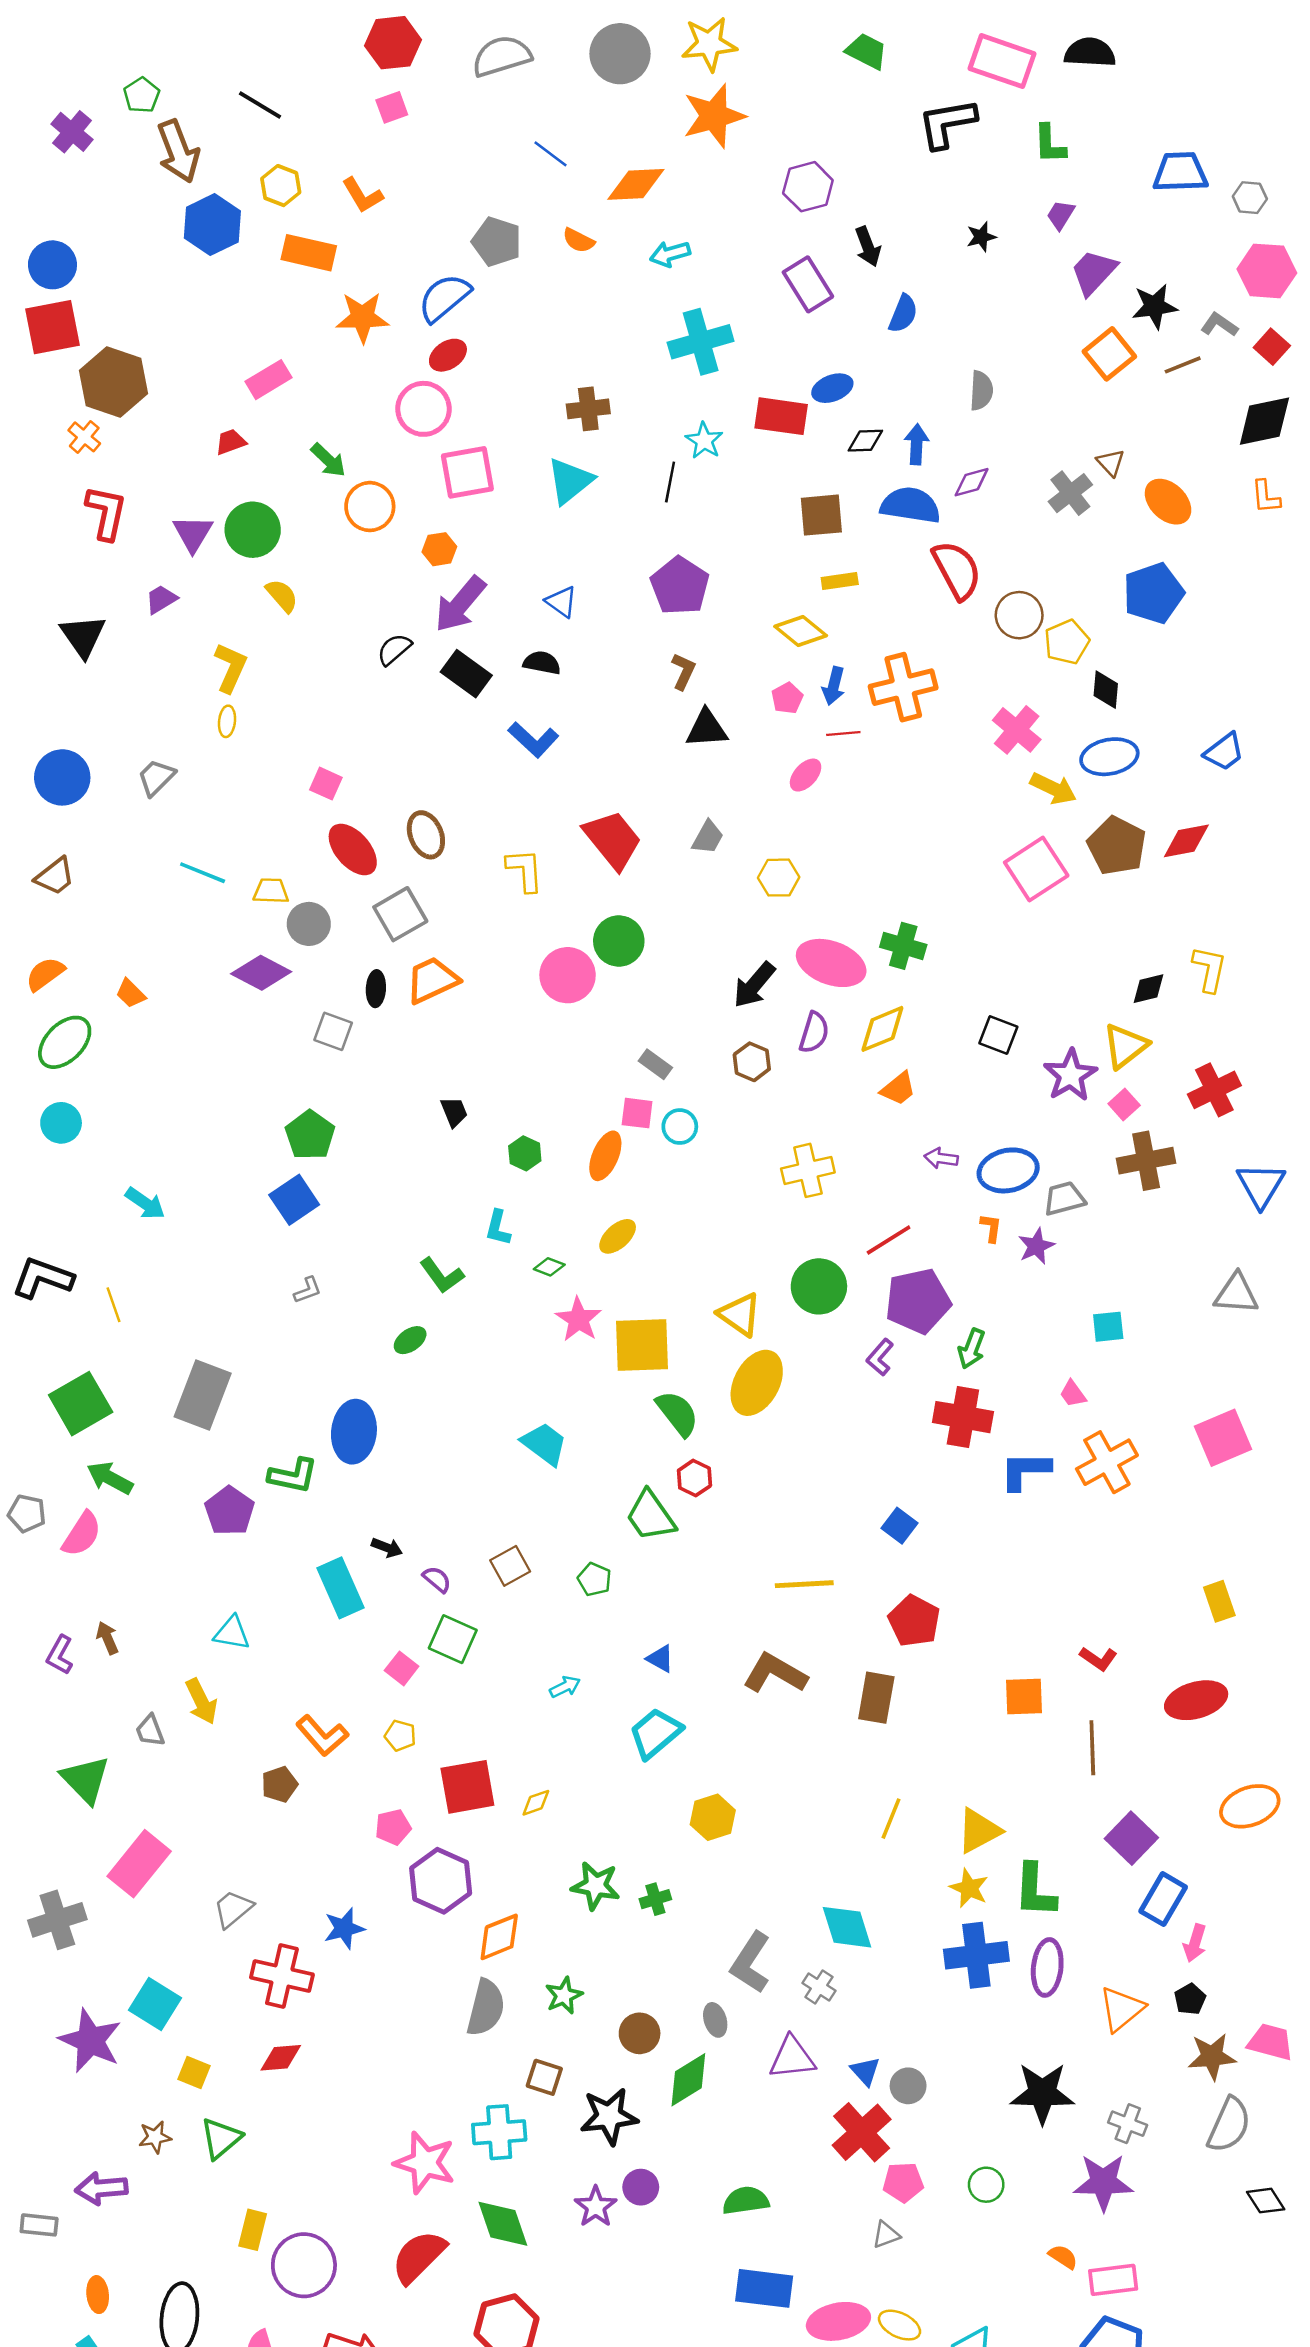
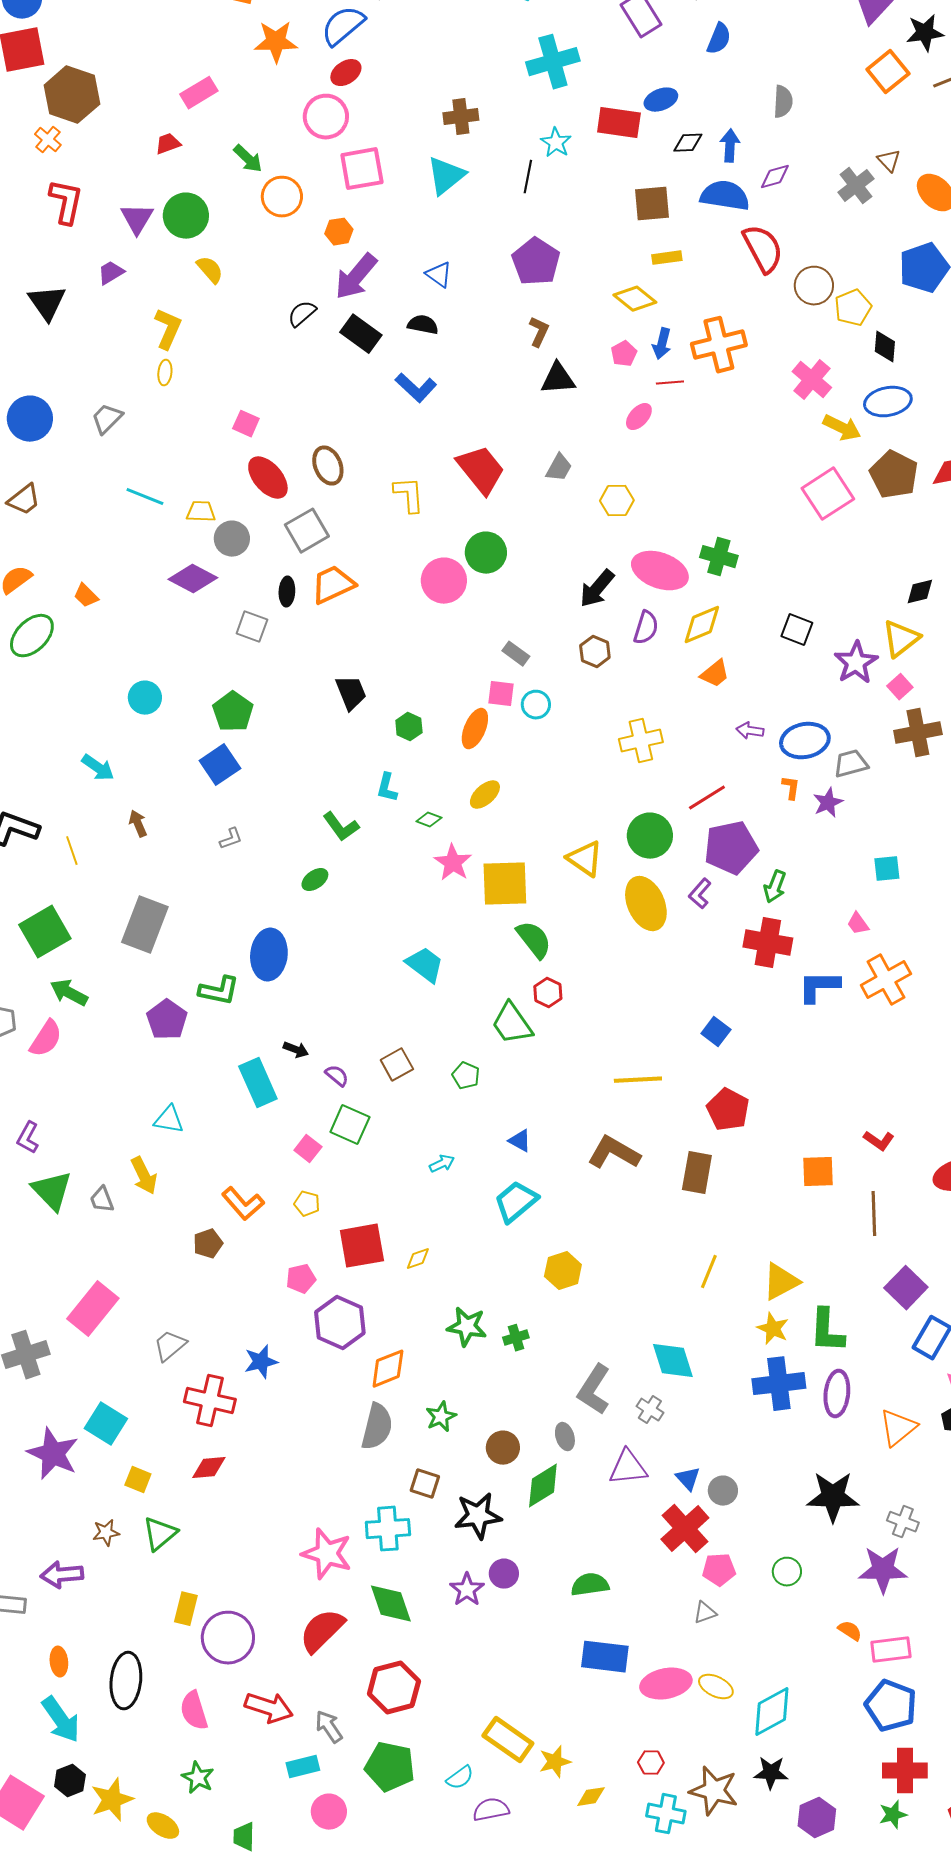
black trapezoid: (454, 1112) -> (351, 693), size x1.4
cyan circle: (61, 1123) -> (145, 698), moved
yellow ellipse: (757, 1383) -> (646, 904), moved, turned -52
brown arrow: (107, 1638) -> (138, 824), moved
green triangle: (85, 1779) -> (52, 1191), moved

